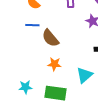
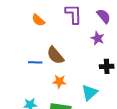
blue line: (32, 25) -> (35, 62), moved

